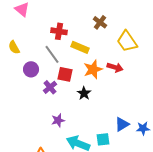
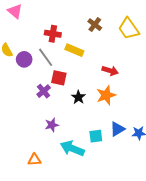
yellow trapezoid: (127, 41) -> (129, 29), moved
purple circle: (31, 69) -> (24, 59), moved
orange star: (93, 69) -> (106, 95), moved
cyan square: (103, 139) -> (96, 136), moved

